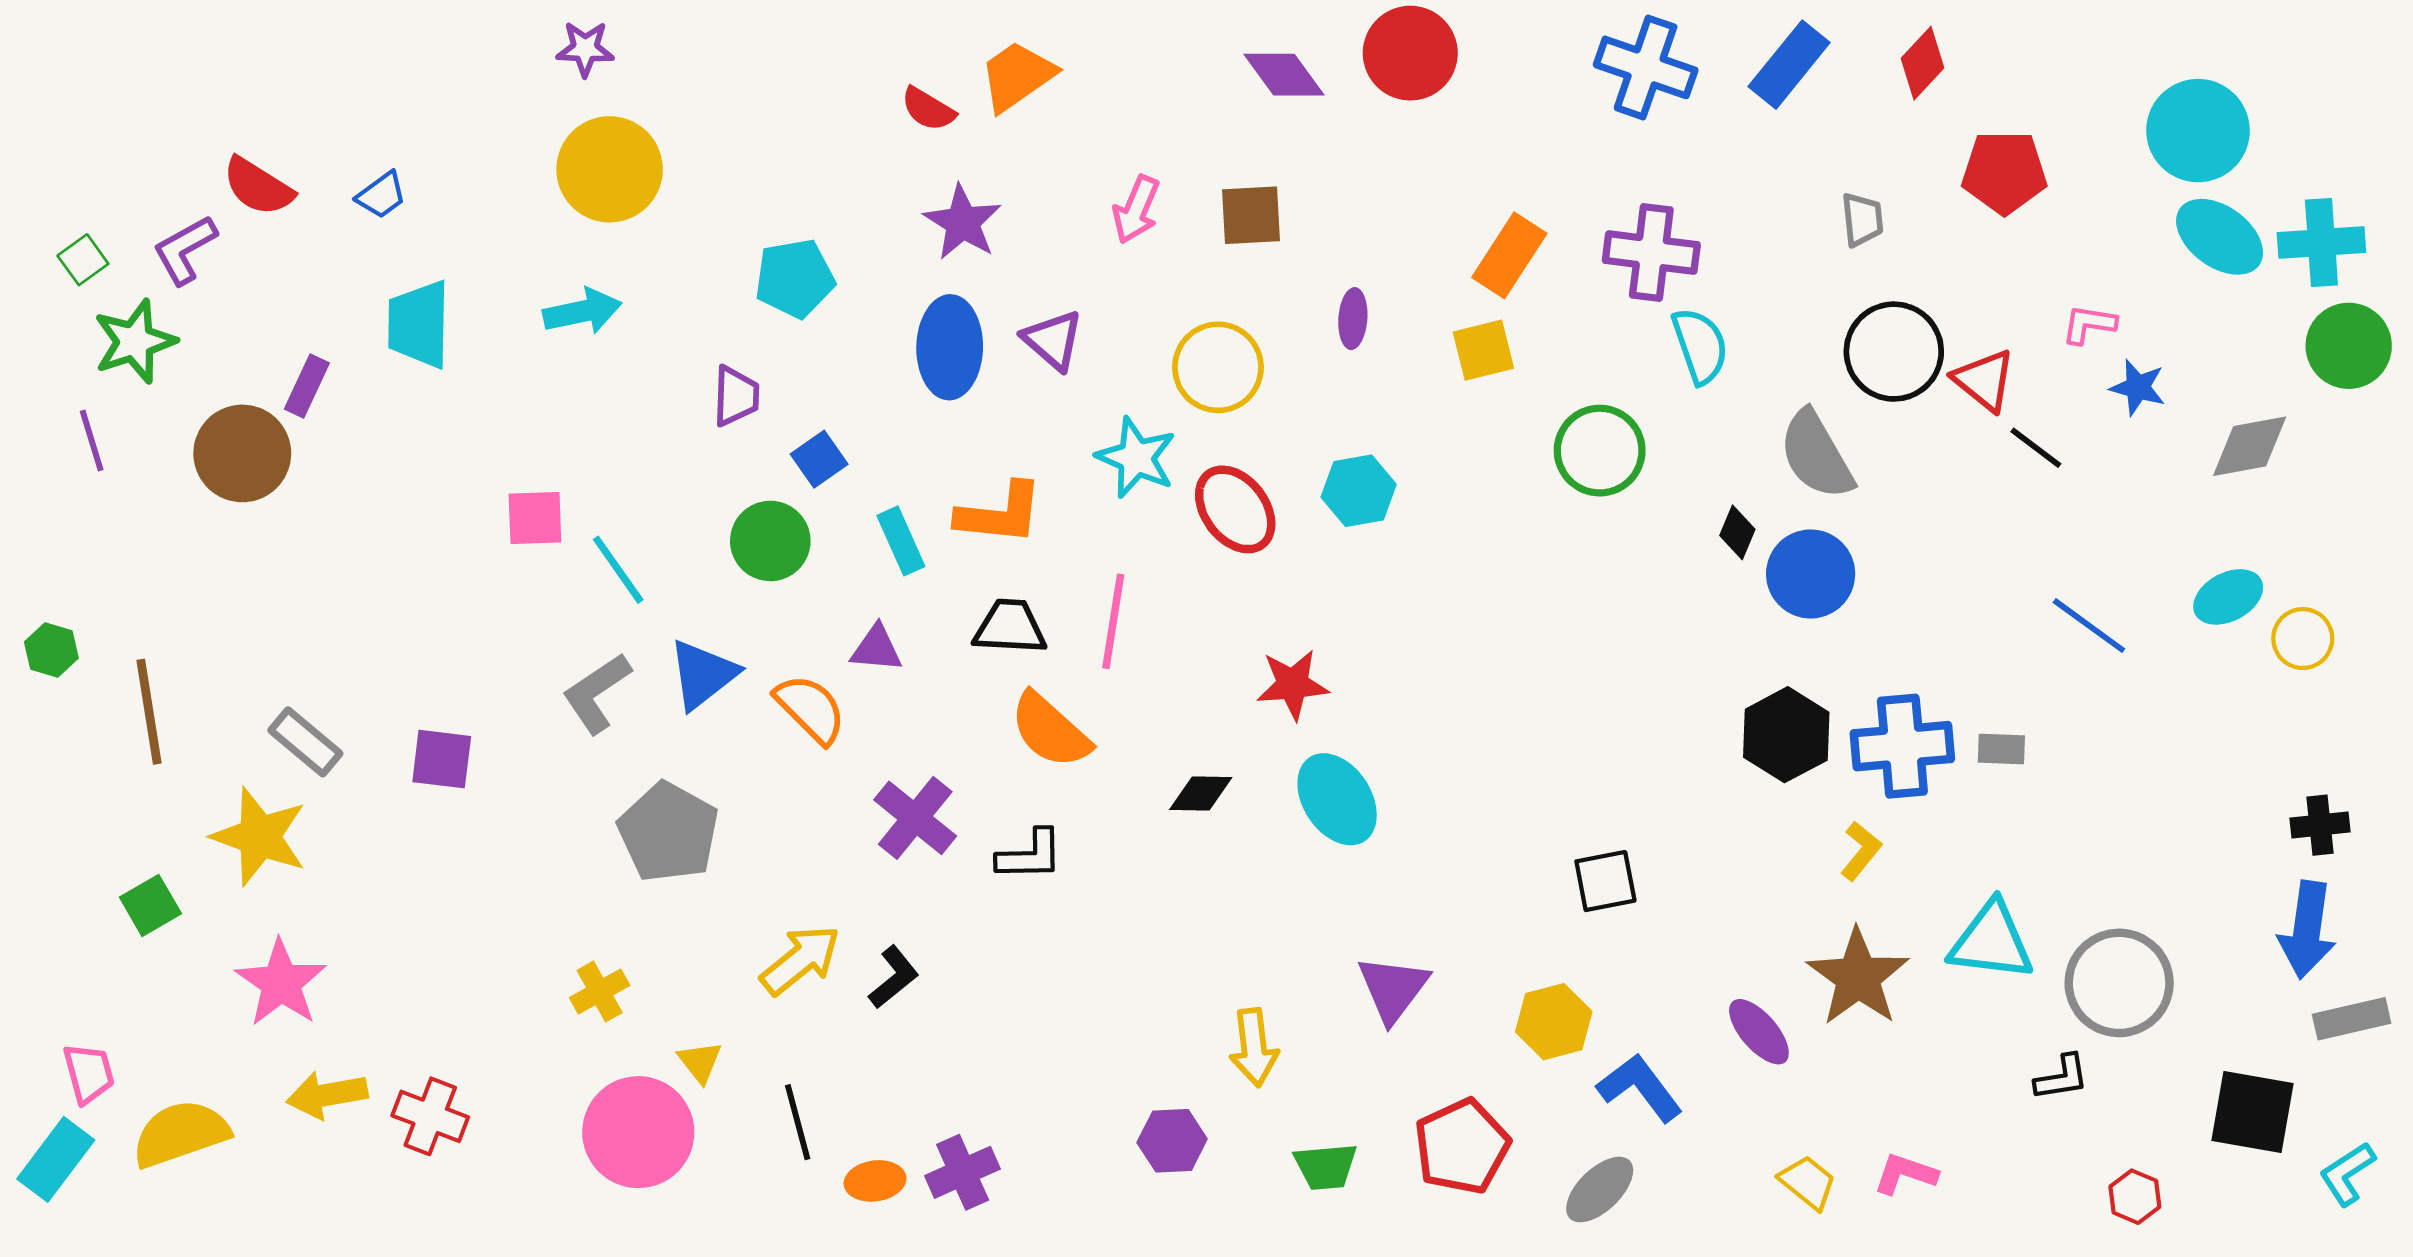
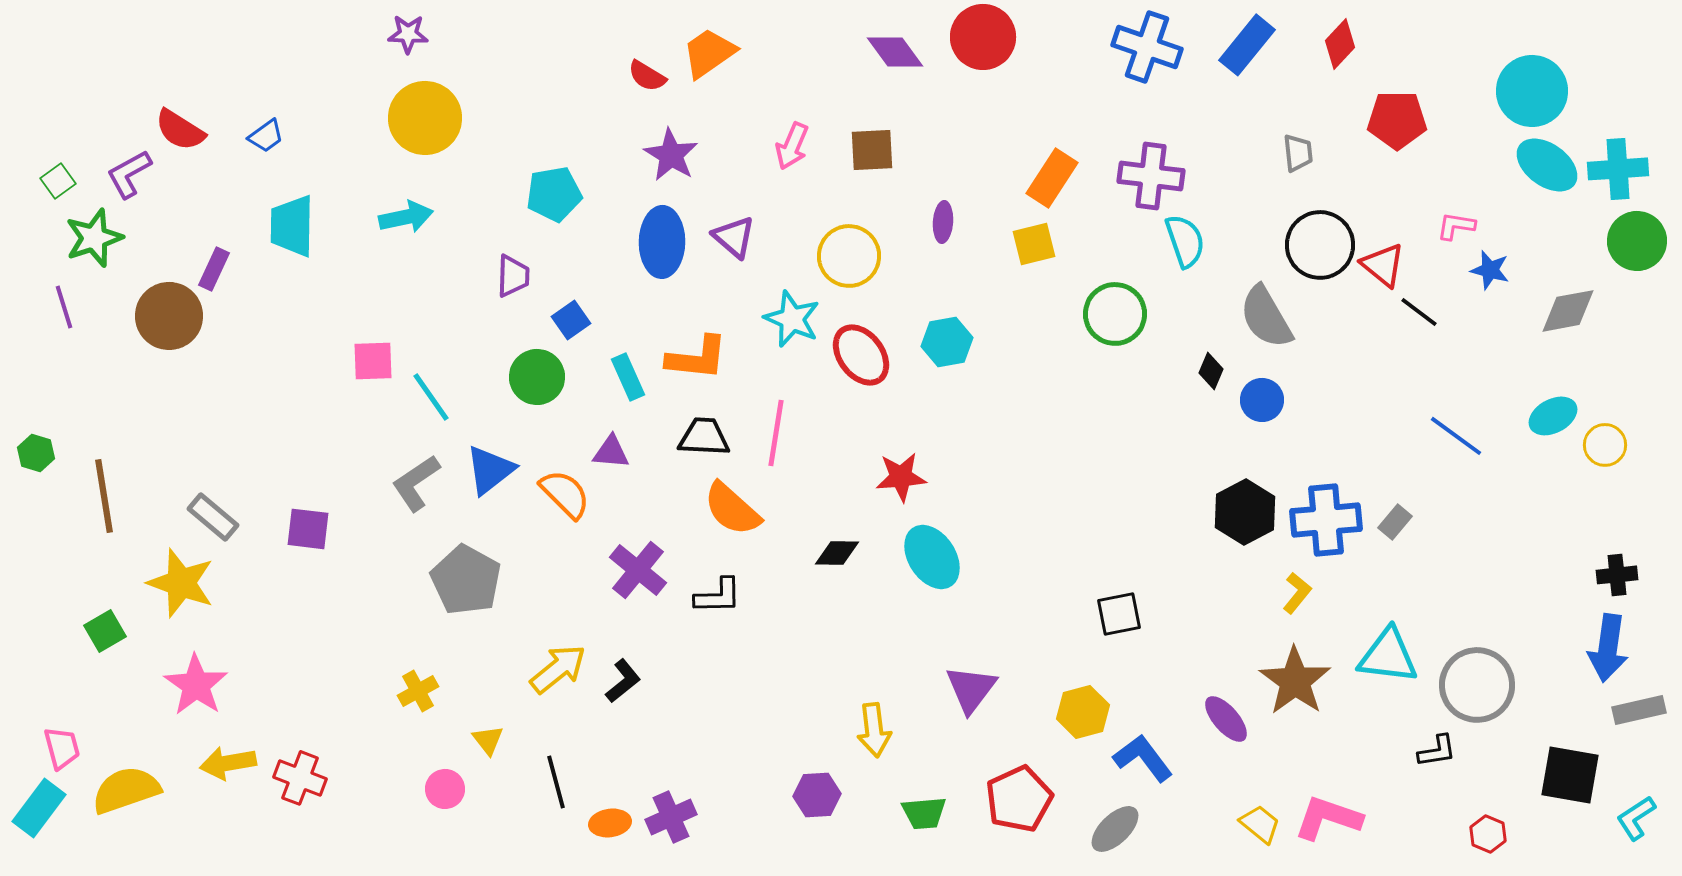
blue circle: (1811, 574) -> (1262, 400), size x0.7
gray rectangle: (2001, 749) -> (1395, 522), turned -52
pink circle: (638, 1132) -> (445, 789), size x0.5
pink L-shape: (1905, 1174) -> (1328, 818), size x1.5

